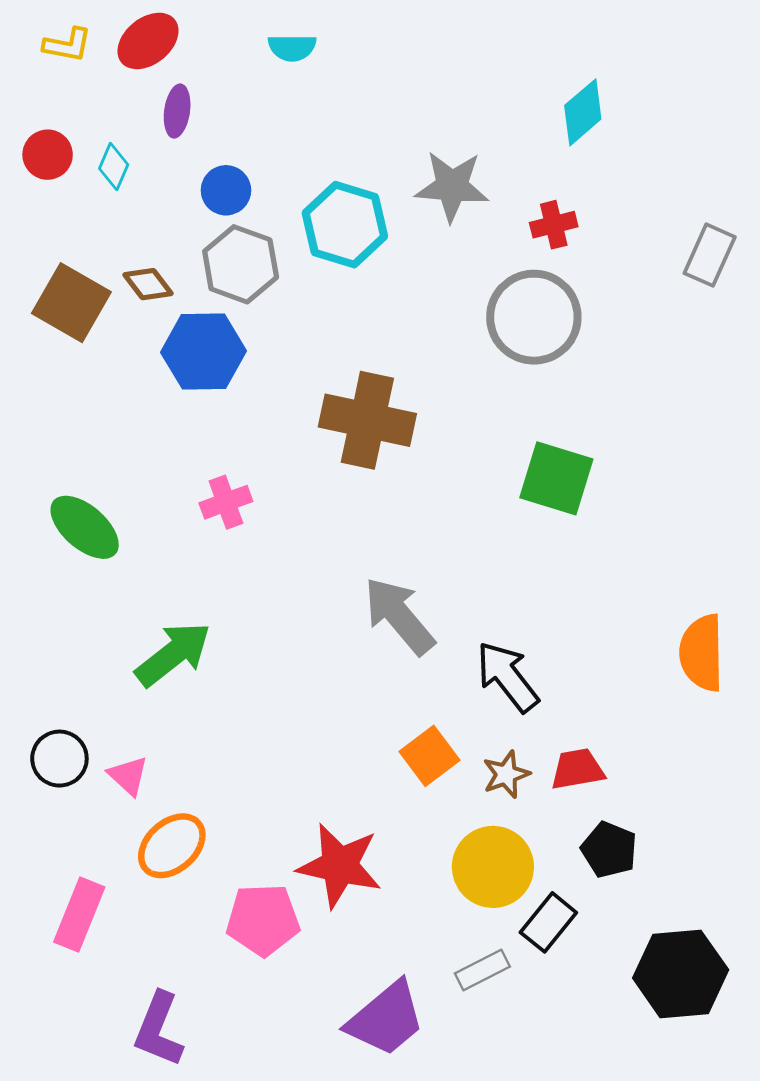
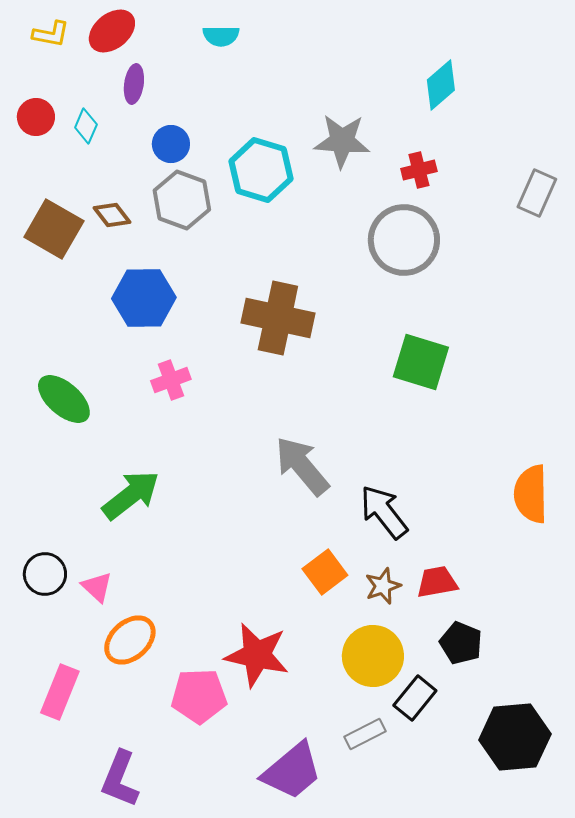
blue hexagon: (204, 352) -> (144, 298), moved

